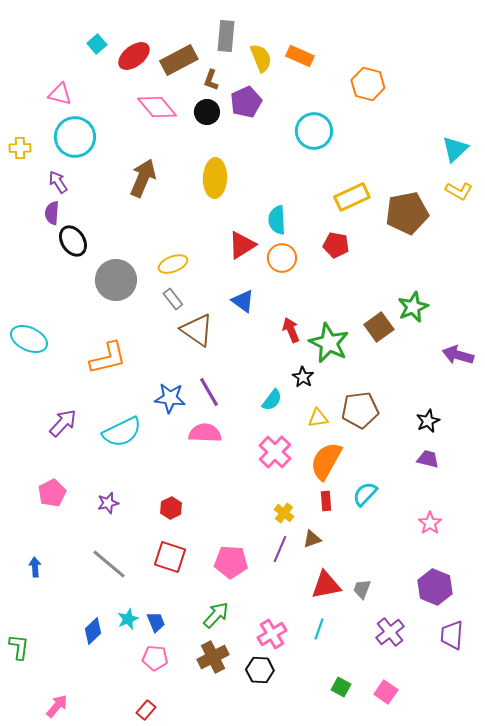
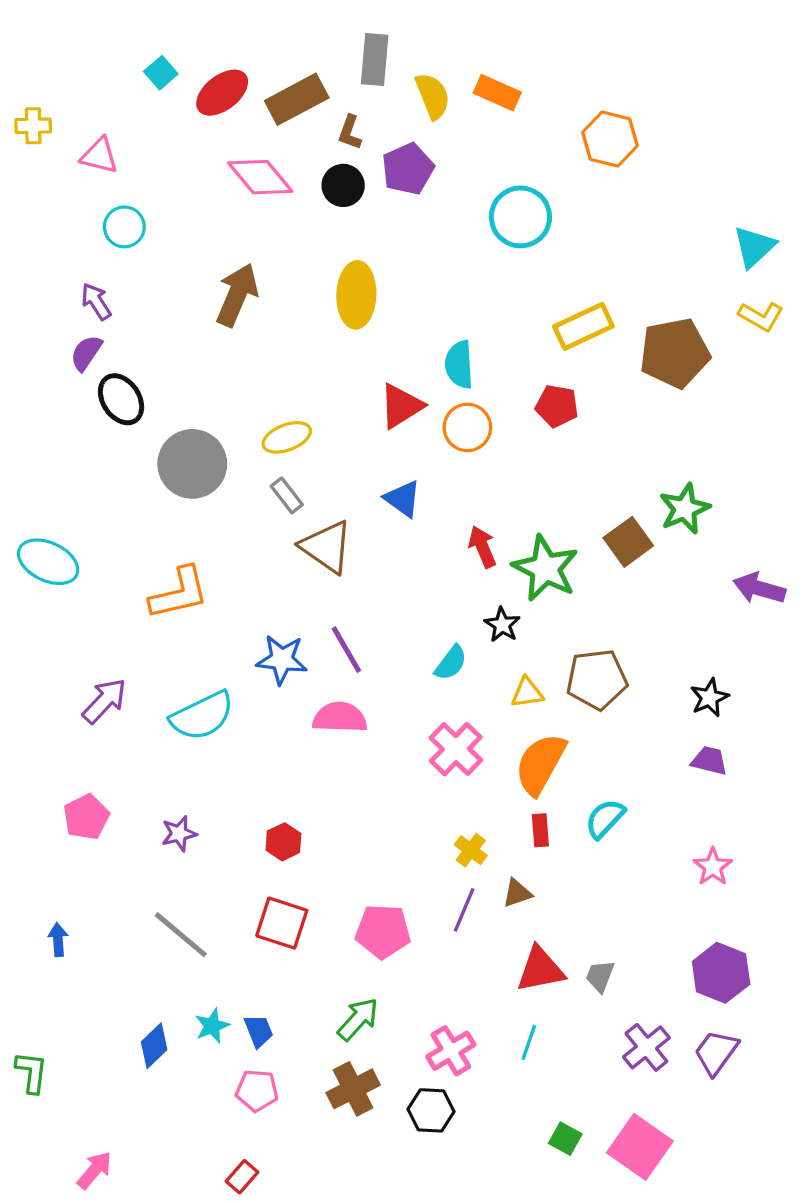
cyan circle: (75, 137) -> (124, 227), size x0.6
yellow cross: (20, 148) -> (33, 126), moved
purple semicircle: (52, 213) -> (86, 353), turned 30
purple trapezoid: (452, 635) -> (716, 1052), moved, turned 32
pink square: (386, 692) -> (640, 1147), size x1.6

